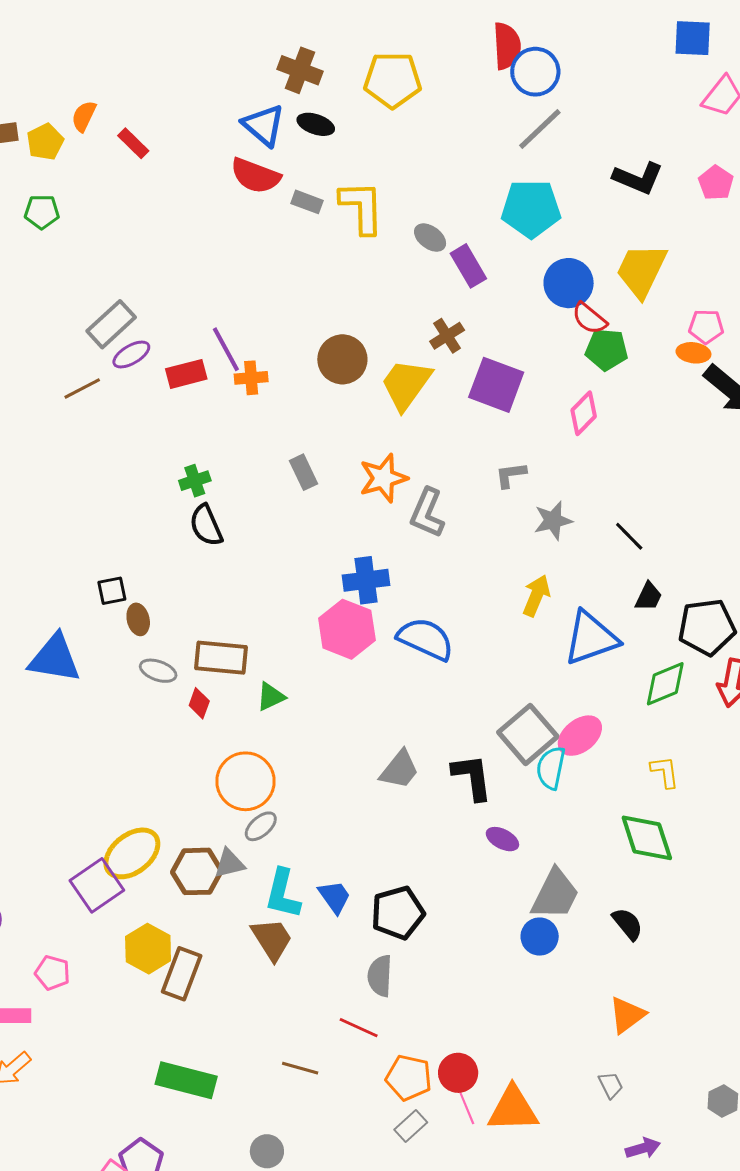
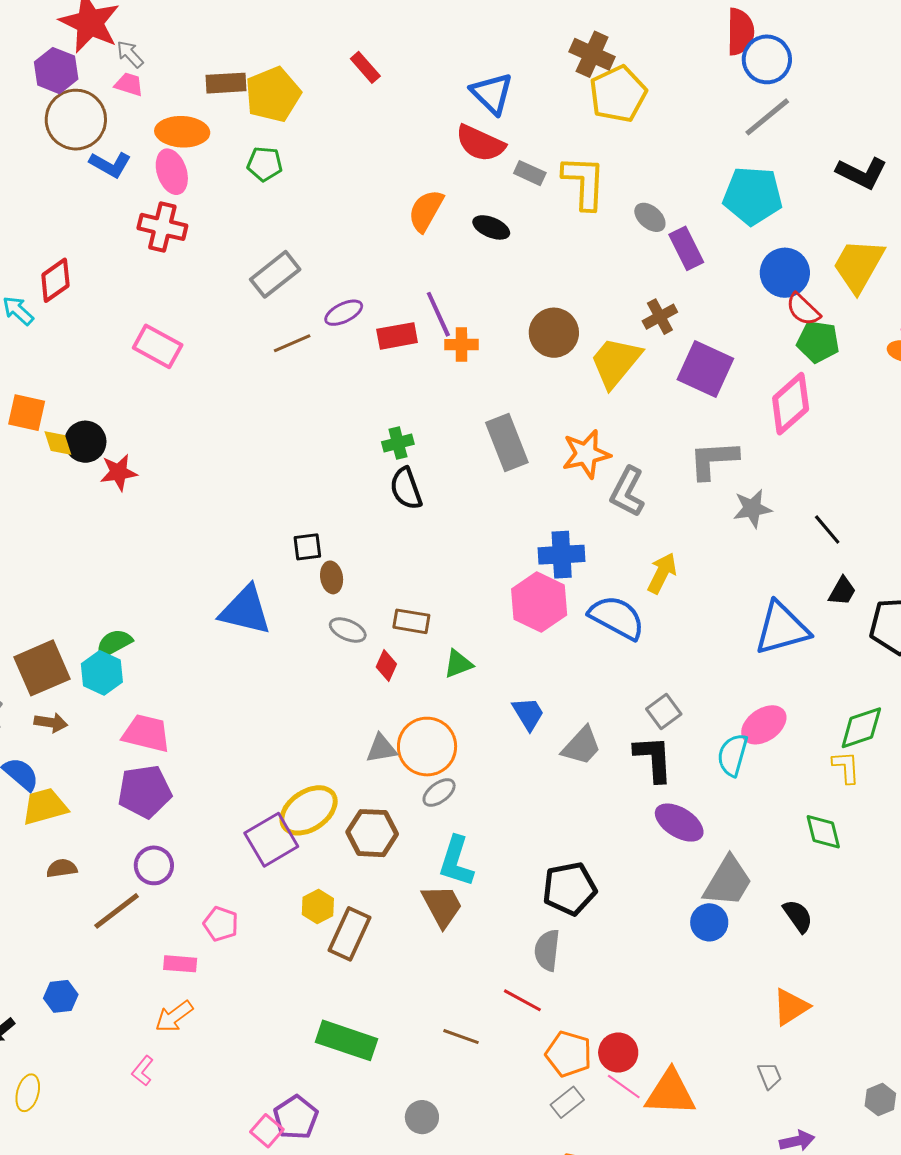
brown cross: (300, 70) -> (592, 54), moved
yellow pentagon: (393, 80) -> (618, 94), moved, turned -30
orange semicircle: (84, 116) -> (426, 211), moved, size x1.4
black ellipse: (316, 124) -> (491, 227), moved
yellow pentagon: (45, 142) -> (273, 94), size x1.5
red rectangle: (133, 143) -> (365, 67), moved
gray rectangle: (111, 324) -> (275, 274), moved
pink diamond: (584, 413) -> (791, 404), size x1.4
gray rectangle: (303, 472) -> (507, 442), size x1.6
gray L-shape: (511, 475) -> (713, 460), size x1.6
yellow arrow: (536, 596) -> (662, 573), moved
brown rectangle: (221, 658) -> (411, 621), size x0.7
green diamond: (665, 684) -> (861, 728), moved
gray square: (528, 734) -> (664, 712), moved, size x0.6
green diamond: (647, 838) -> (823, 832), size x0.7
purple ellipse: (502, 839) -> (679, 823), size x1.5
gray triangle: (229, 863) -> (381, 748), moved
blue trapezoid: (335, 897) -> (528, 714), moved
yellow hexagon: (148, 949) -> (318, 906), size x0.7
pink line: (466, 1106) -> (624, 1087), turned -36

